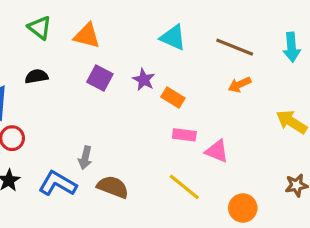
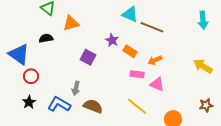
orange triangle: (87, 36) -> (71, 23), moved, turned -30
brown line: (235, 47) -> (152, 27), moved
purple square: (100, 78) -> (88, 57), moved
orange arrow: (240, 85) -> (155, 60), moved

